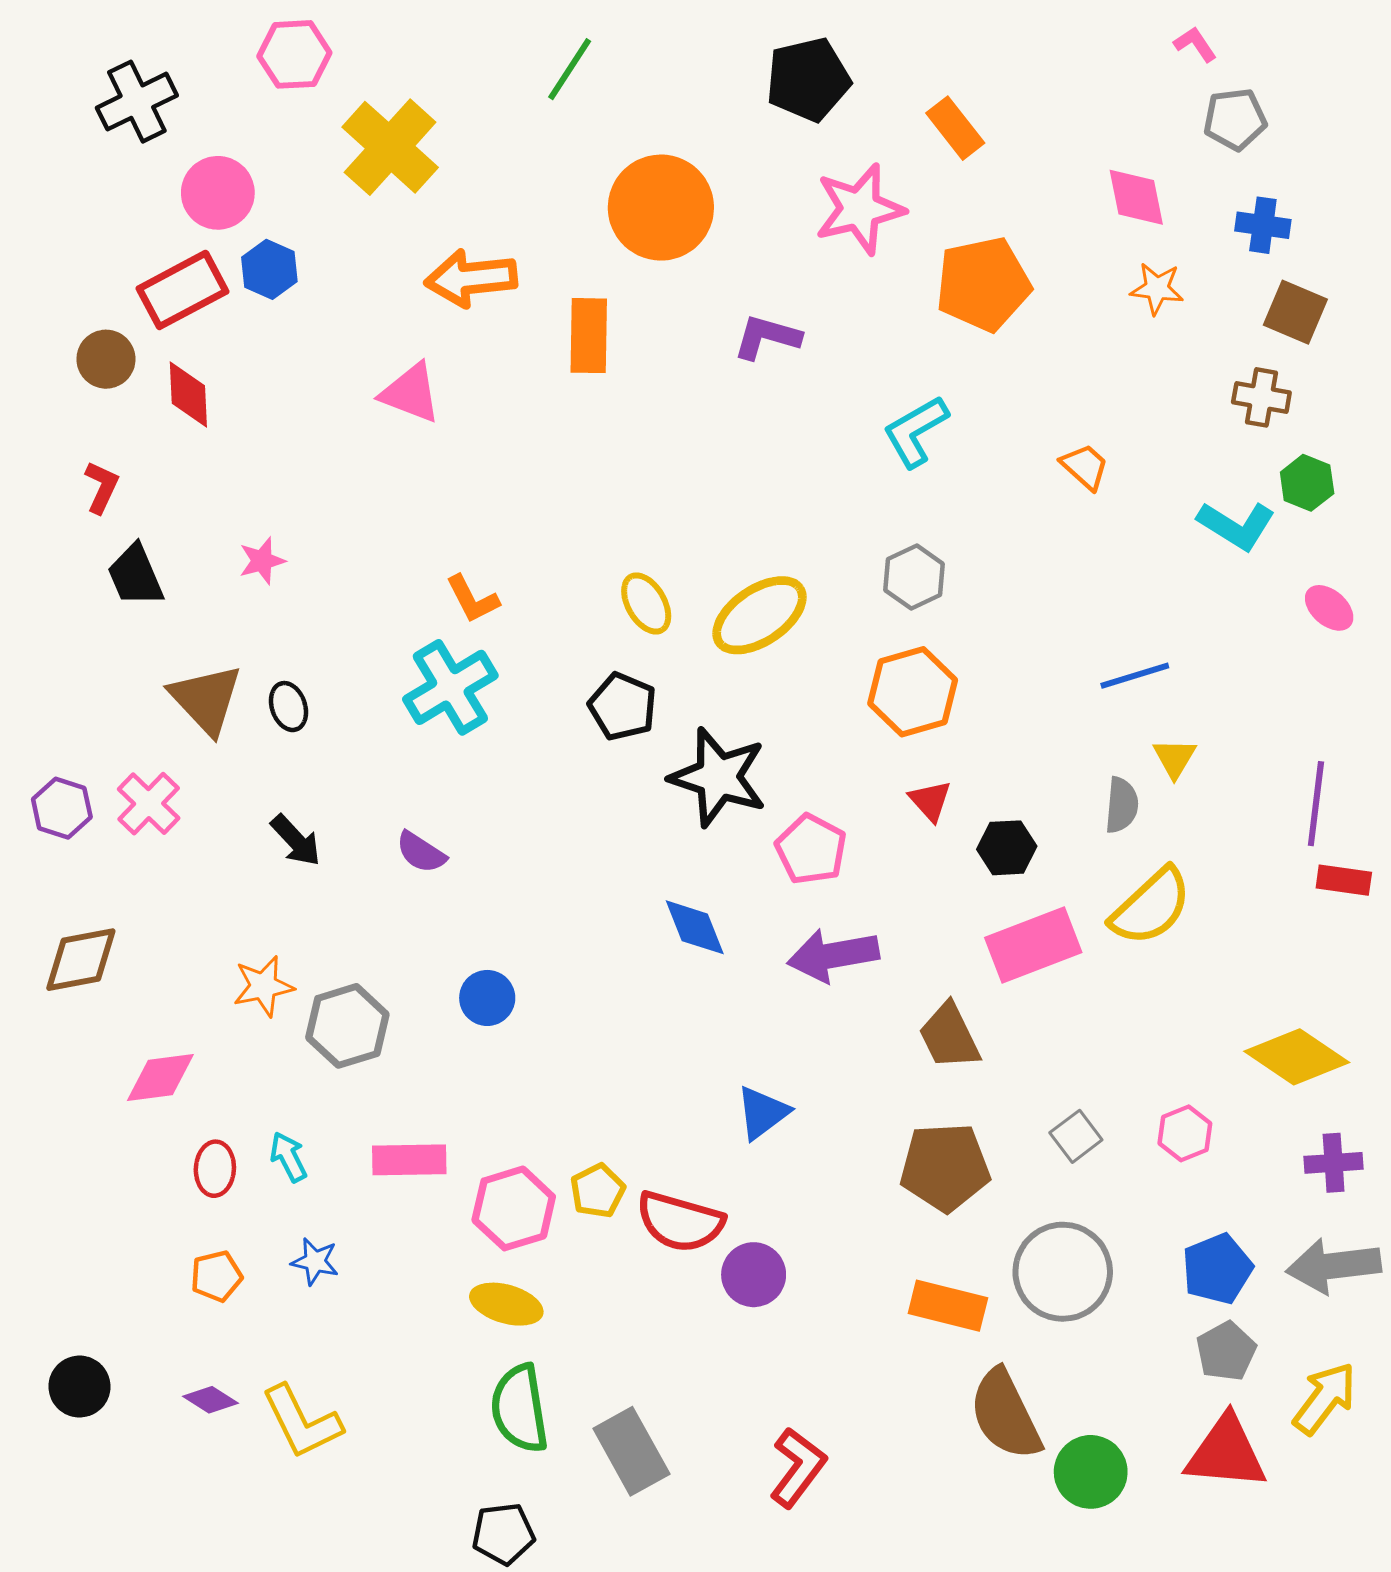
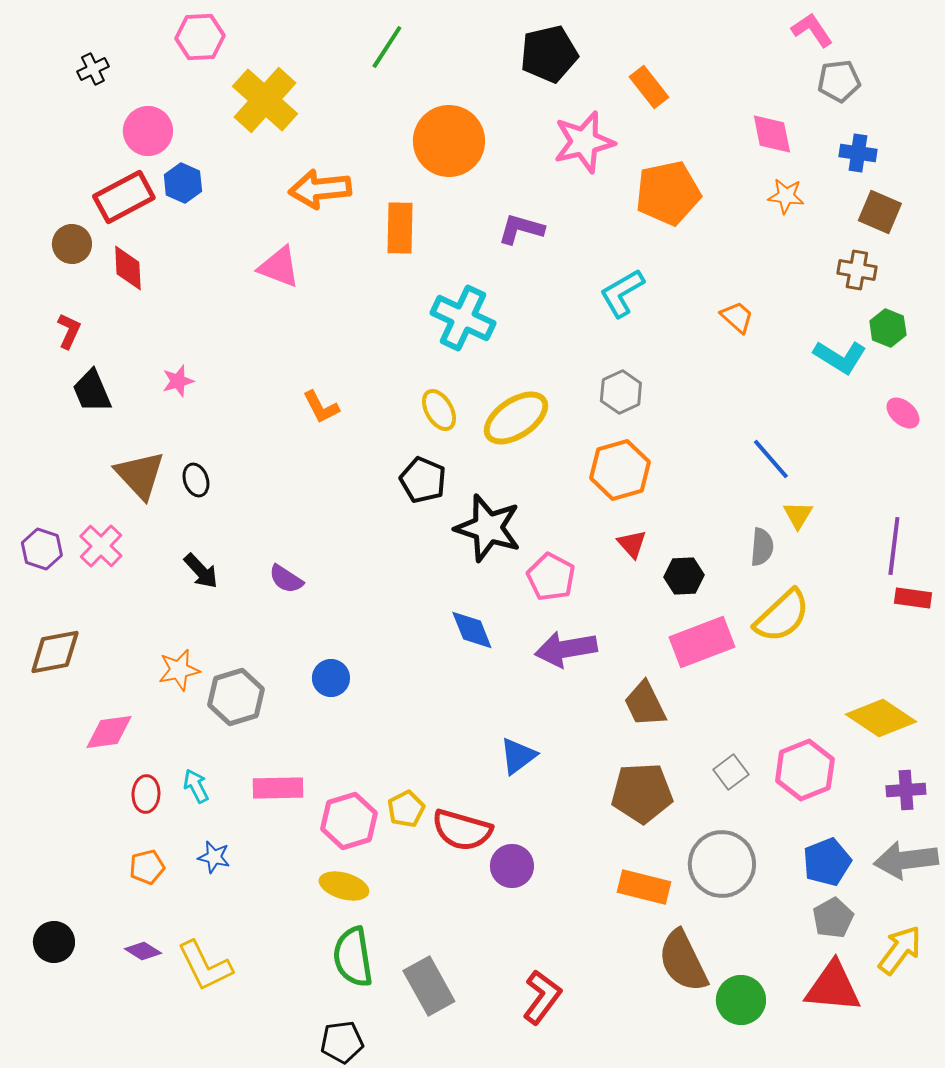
pink L-shape: (1195, 44) -> (812, 30), size x1.4
black cross: (137, 102) -> (93, 69), size x0.6
blue line: (1135, 676) -> (771, 459), turned 66
cyan cross: (450, 687) -> (463, 318), moved, turned -34
pink hexagon: (1185, 1133) -> (805, 770), size x1.6

